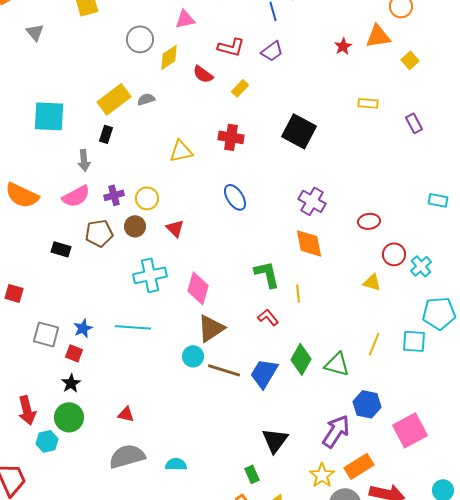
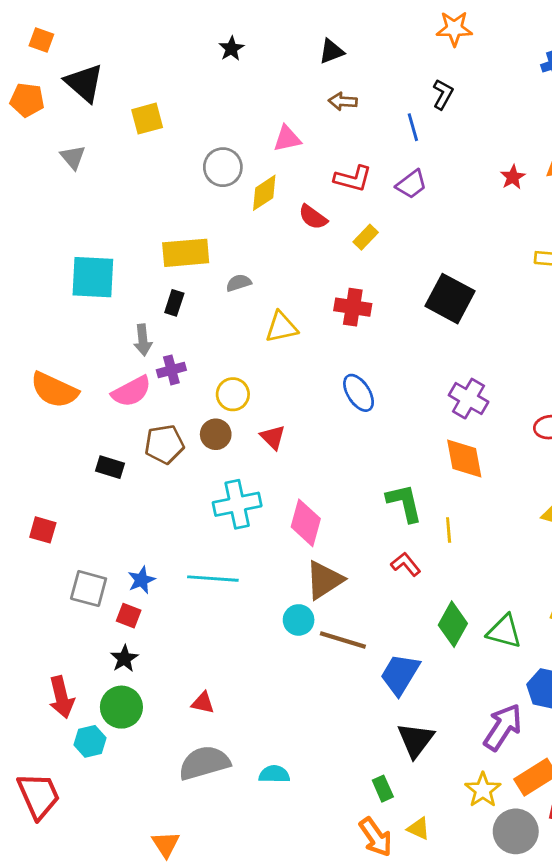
yellow rectangle: (114, 99) -> (186, 253), turned 32
gray semicircle: (146, 99) -> (239, 283), moved
purple cross: (114, 195) -> (171, 370), moved
blue trapezoid: (264, 373) -> (400, 674), moved

